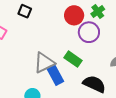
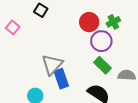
green rectangle: (73, 59) -> (102, 65), moved
gray triangle: (44, 63) -> (52, 65), turned -30

